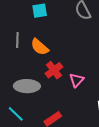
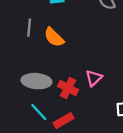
red cross: (54, 70) -> (68, 88), moved, turned -30
cyan line: (16, 114) -> (39, 112), moved

